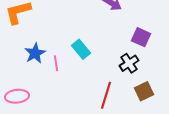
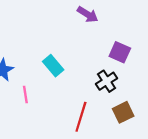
pink line: (56, 63) -> (25, 94), moved

